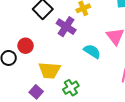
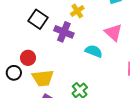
yellow trapezoid: (49, 70) -> (43, 78), moved

